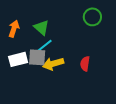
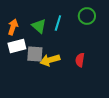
cyan line: (45, 46) -> (58, 23), moved, turned -35
white rectangle: (18, 59) -> (17, 46), moved

